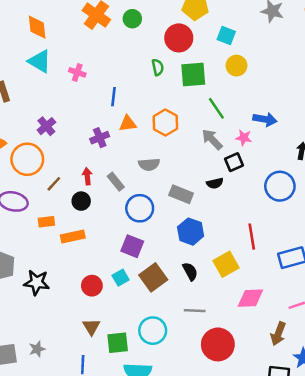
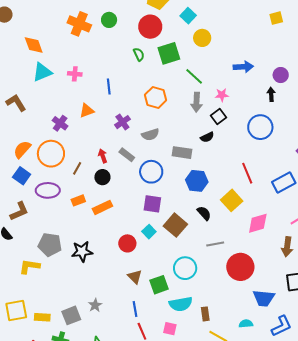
cyan square: (226, 35) -> (188, 16), turned 35
cyan triangle: (40, 61) -> (42, 72), turned -40
blue arrow: (265, 119) -> (243, 67), moved
orange triangle: (128, 124) -> (87, 111), moved
purple cross: (100, 138) -> (122, 122), moved
gray arrow: (212, 139) -> (197, 102), turned -120

